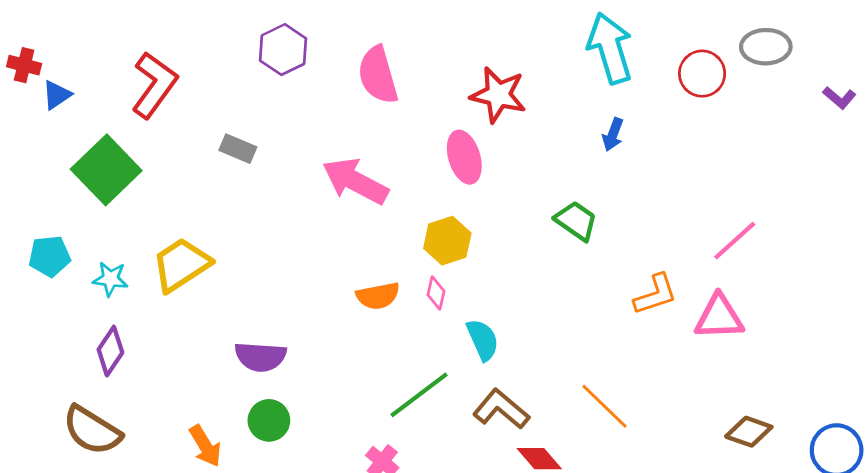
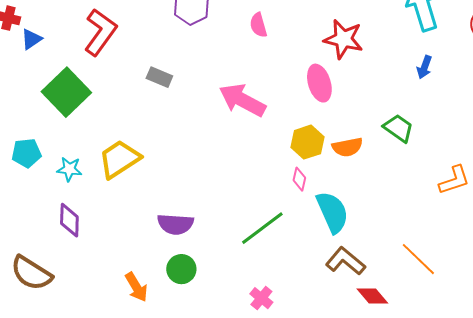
pink semicircle: (378, 75) -> (258, 25), size x0.6
orange semicircle: (378, 296) -> (347, 147), moved
cyan semicircle: (483, 340) -> (332, 212), size x1.4
purple diamond: (110, 351) -> (69, 220), turned -32
green line: (419, 395) -> (262, 228), moved
brown semicircle: (92, 430) -> (31, 273), moved

